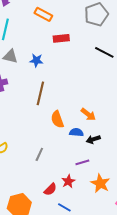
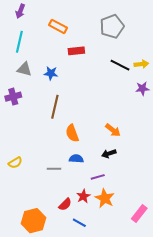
orange arrow: (88, 114) -> (113, 130), moved
blue semicircle: (76, 132) -> (76, 159), moved
gray line: (39, 154) -> (54, 169), turned 64
orange star: (100, 183) -> (105, 198), moved

